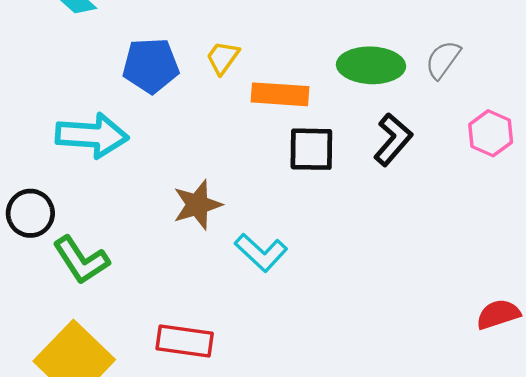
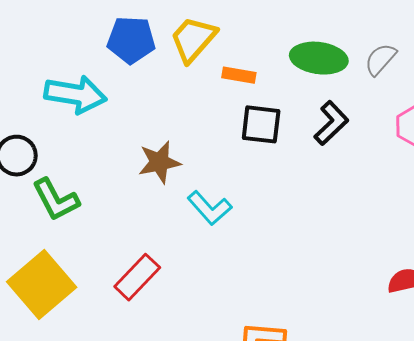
yellow trapezoid: (223, 58) -> (193, 39), size x1.6
orange rectangle: (280, 94) -> (239, 75), size x0.7
red rectangle: (185, 341) -> (137, 277), turned -60

